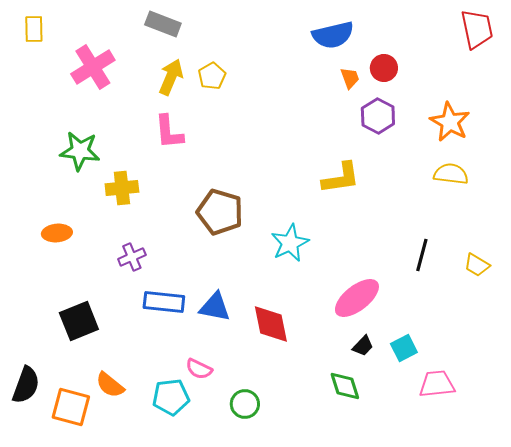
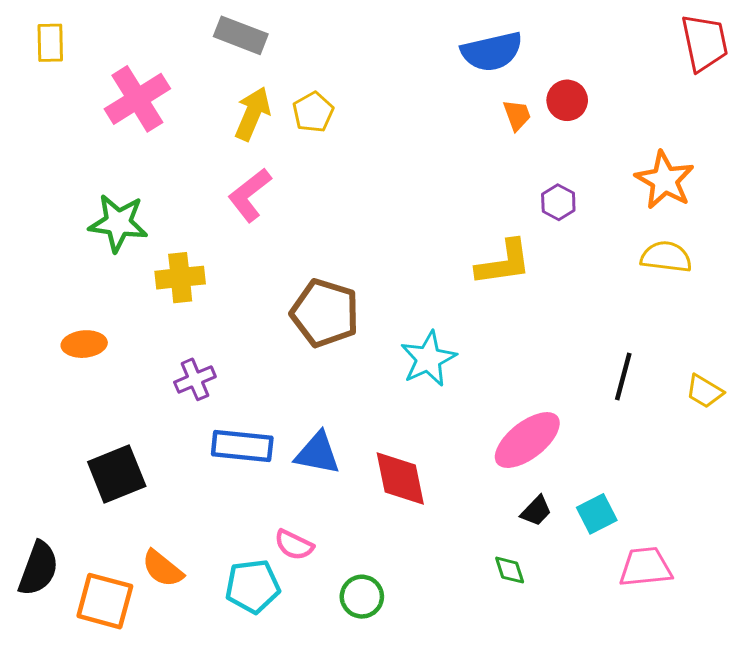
purple hexagon: (378, 116) -> (558, 202), moved, size x0.7
pink L-shape: (169, 132) -> (250, 195), turned 57
green diamond: (345, 386) -> (510, 570), size x0.7

